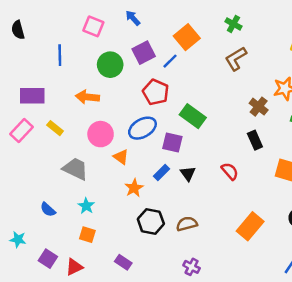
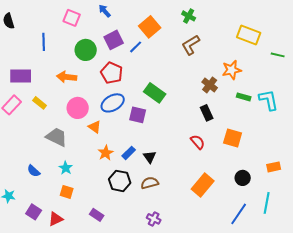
red pentagon: (156, 92) -> (112, 73), moved
red semicircle: (230, 171) -> (198, 142), moved
blue rectangle: (162, 172) -> (129, 153), moved
black triangle: (188, 174) -> (150, 157), moved

